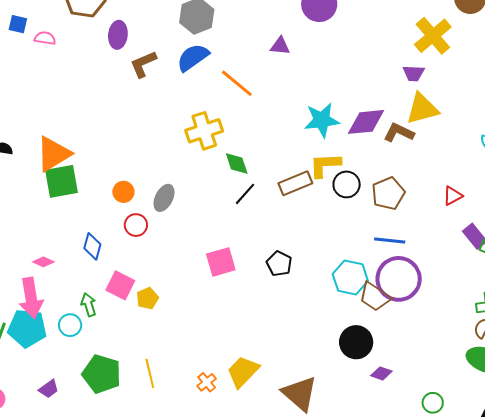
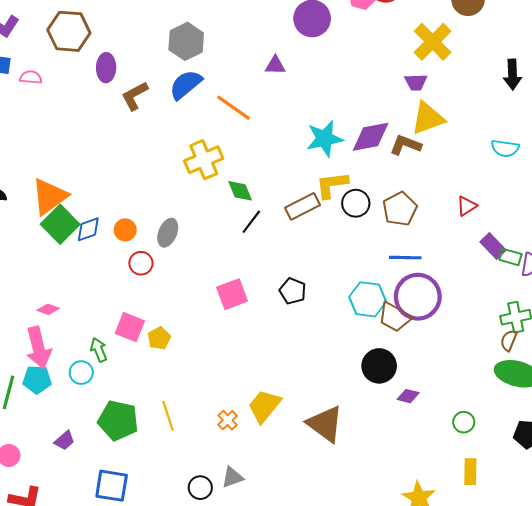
green square: (62, 181) -> (60, 224), turned -30
blue diamond: (92, 246) -> (88, 229), moved, turned 60
cyan pentagon: (27, 328) -> (37, 379), size x0.7

